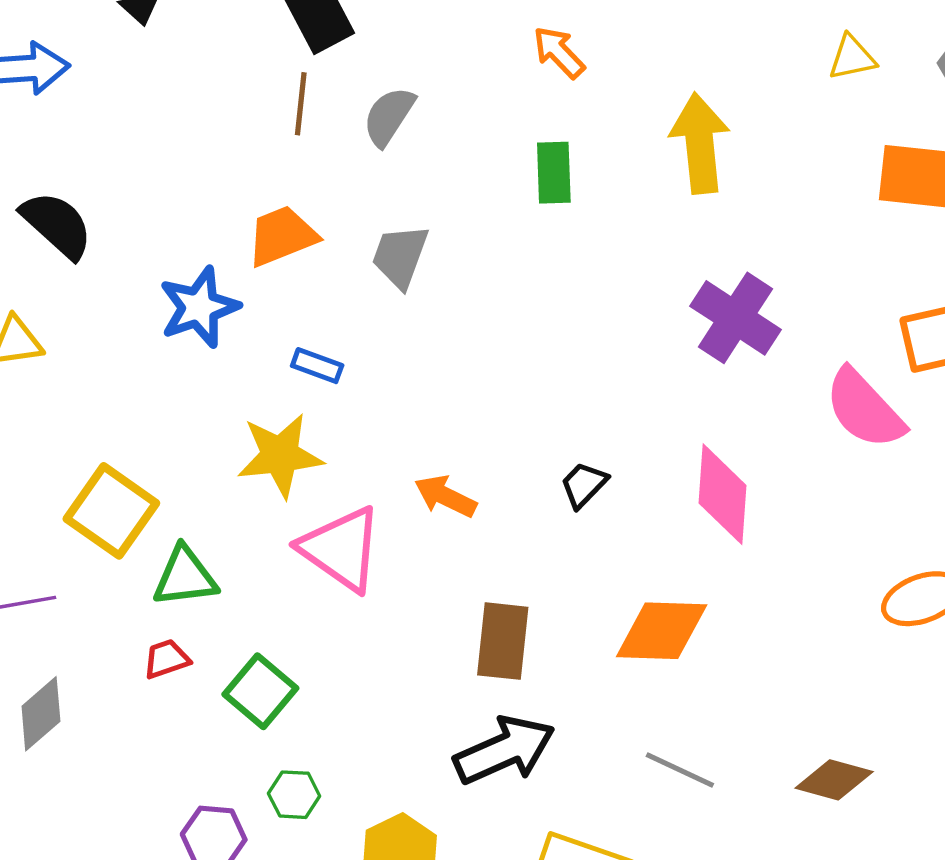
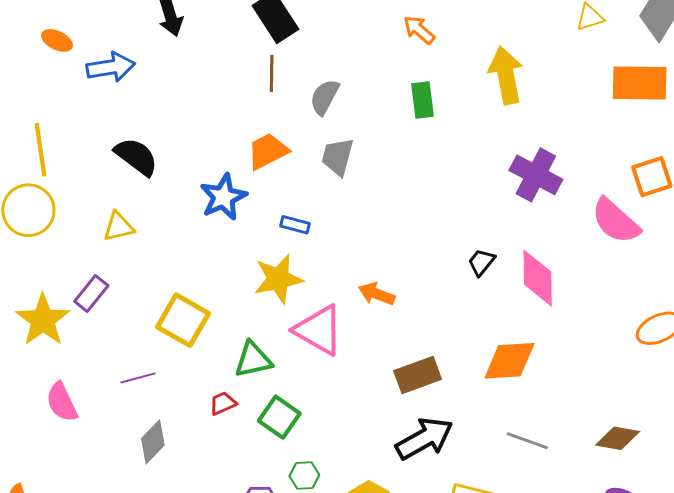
gray semicircle: (389, 116) -> (325, 97), moved
black trapezoid: (584, 485) -> (481, 262), moved
green triangle: (185, 577) -> (253, 360), moved
brown rectangle: (503, 641) -> (418, 375), turned 69

